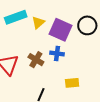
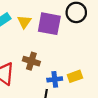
blue cross: (57, 53) -> (55, 79), moved

